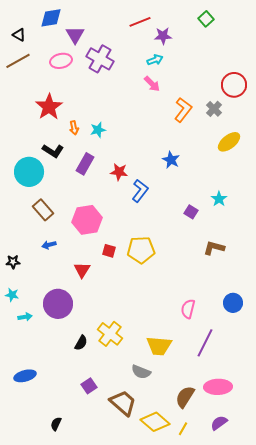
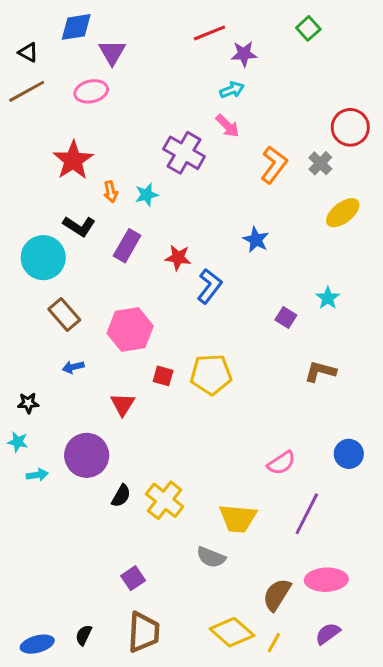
purple cross: (100, 59) -> (184, 153), moved
black star: (13, 262) -> (28, 403), moved
pink semicircle: (188, 309) -> (281, 463), turned -138
black semicircle: (81, 343) -> (121, 496), moved
blue ellipse: (25, 376) -> (37, 644), moved
brown trapezoid: (123, 403) -> (144, 632), moved, turned 52

